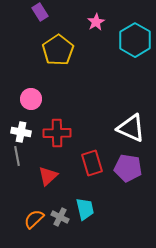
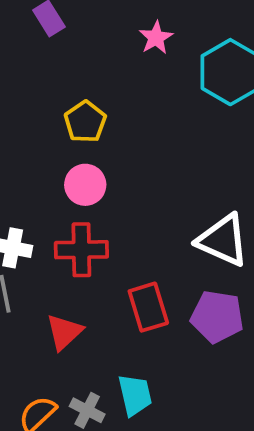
yellow pentagon: (58, 50) -> (85, 122), moved, size x0.7
pink circle: (31, 99) -> (85, 185), moved

